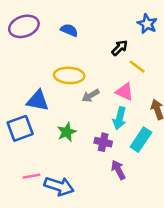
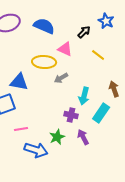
blue semicircle: (69, 30) -> (44, 26), size x1.5
black arrow: (120, 48) -> (84, 32), moved
pink triangle: (125, 92) -> (65, 49), moved
green star: (67, 132) -> (57, 137), moved
pink line: (31, 176) -> (21, 129), moved

